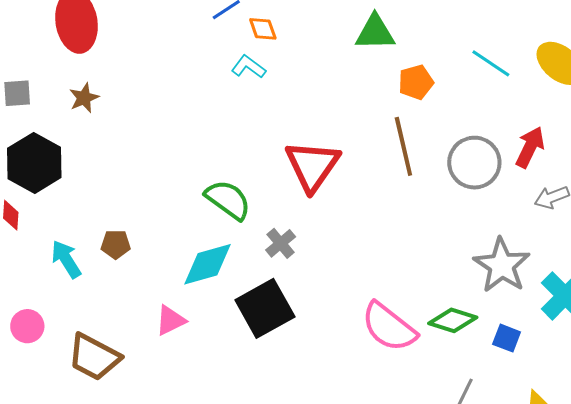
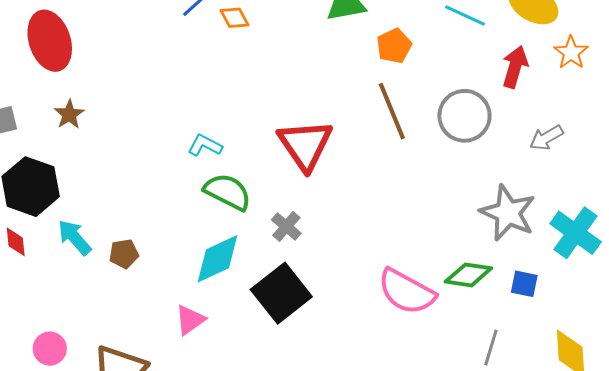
cyan L-shape: (248, 67) -> (205, 145), moved
red arrow: (530, 147) -> (515, 67), moved
cyan arrow: (66, 259) -> (75, 237), moved

